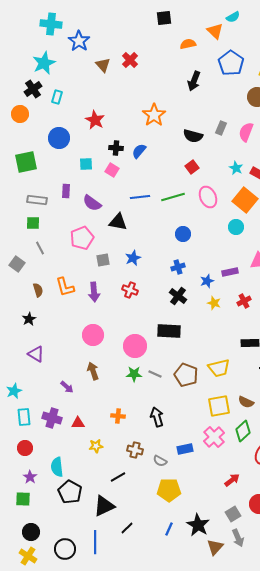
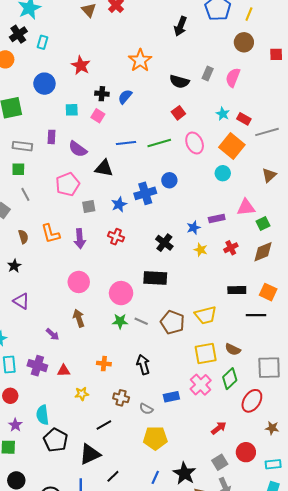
blue cross: (178, 267) -> (145, 193), moved, size x1.5

